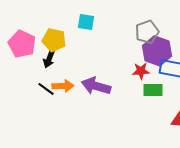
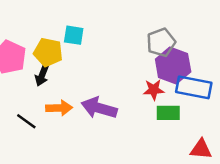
cyan square: (86, 22) -> (74, 35), moved
black line: (46, 89) -> (26, 121), moved

